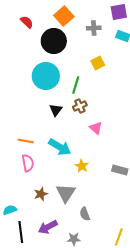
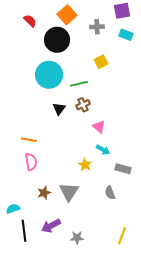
green line: (76, 85) -> (79, 84), turned 60
cyan arrow: (60, 147) -> (103, 150), moved, size x0.6
gray semicircle: (85, 214) -> (110, 193), moved

